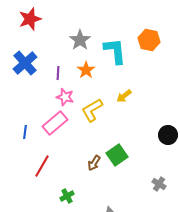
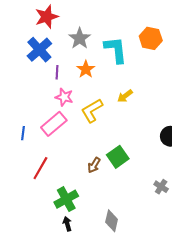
red star: (30, 19) -> (47, 17), moved
blue cross: (25, 63) -> (39, 50), moved
green cross: (67, 196) -> (66, 199), size x1.6

